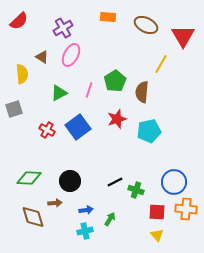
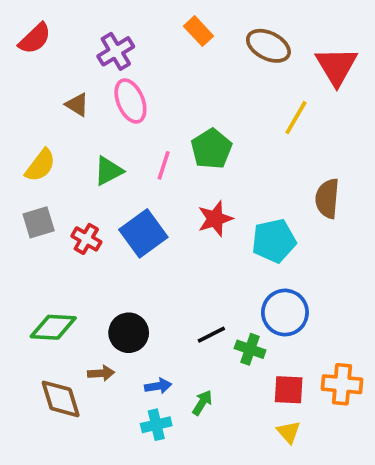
orange rectangle: (108, 17) -> (199, 31), turned 42
pink ellipse: (71, 55) -> (130, 101), turned -50
yellow semicircle: (22, 74) -> (40, 165), moved, turned 42
brown semicircle: (142, 92) -> (327, 198), moved
gray square: (14, 109) -> (39, 222), moved
blue circle: (174, 182) -> (285, 313), moved

